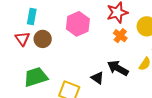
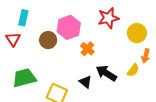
orange cross: (120, 36) -> (87, 49), moved
brown circle: (43, 39) -> (48, 40), moved

